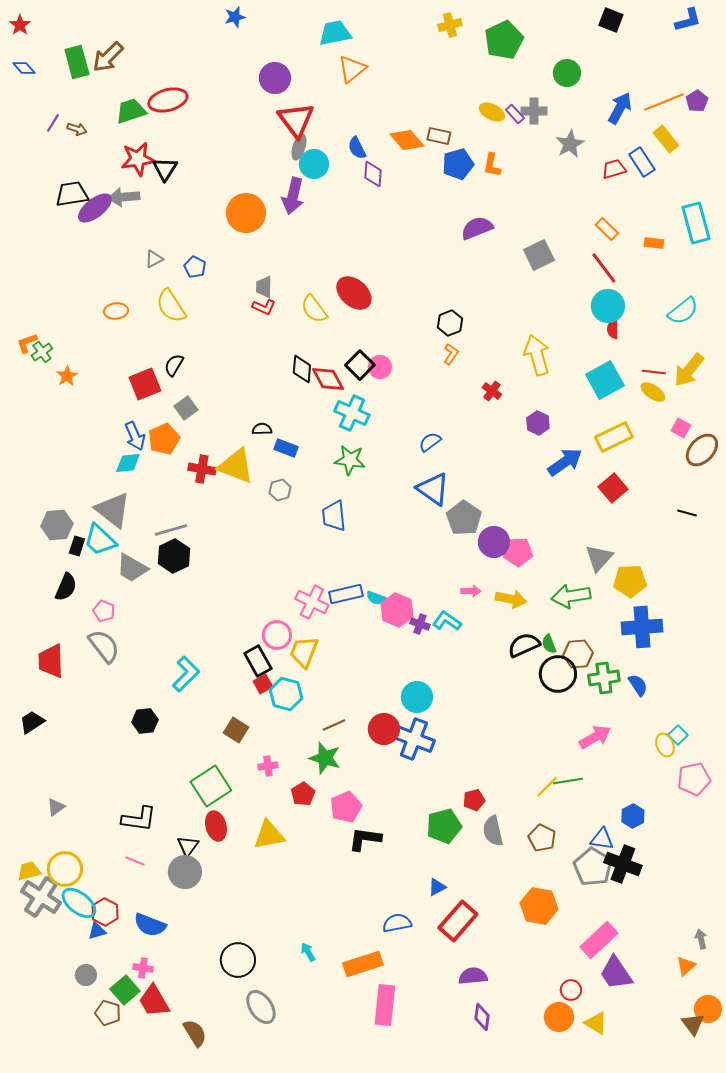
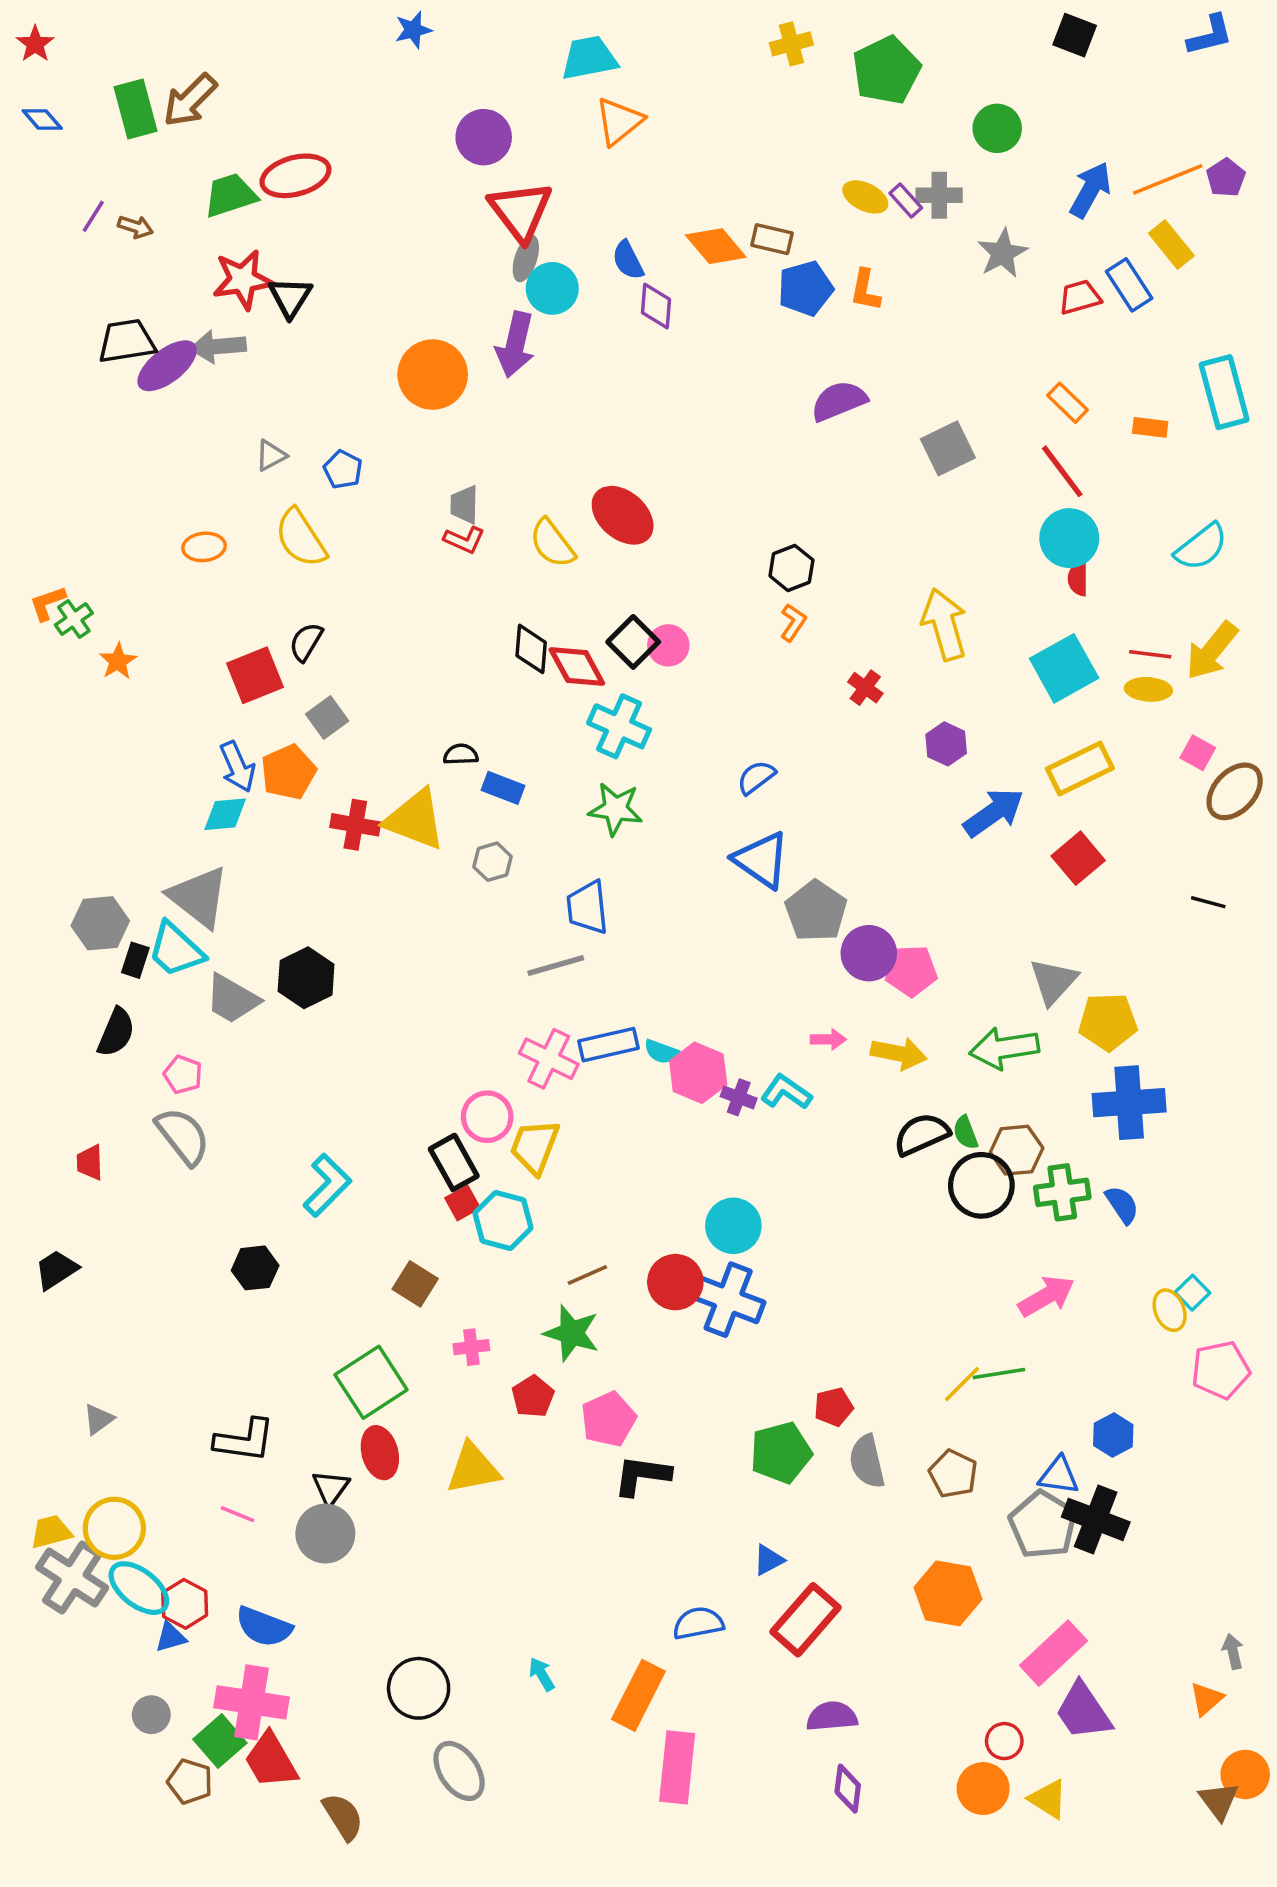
yellow ellipse: (653, 392) -> (1148, 689), turned -30
gray line: (171, 530) -> (556, 965), moved
red trapezoid: (51, 661) -> (90, 1162), size x0.6
orange rectangle: (363, 964) -> (638, 1695), turned -45
pink cross: (143, 968) -> (251, 1702), size x2.0

